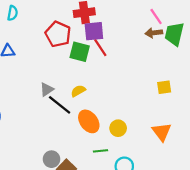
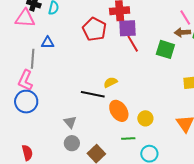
green square: (80, 52) -> (165, 49), moved
gray triangle: (47, 89) -> (70, 122), moved, turned -40
black line: (60, 105) -> (93, 94), turned -30
gray circle: (51, 159) -> (72, 143), moved

